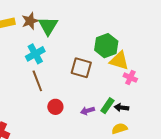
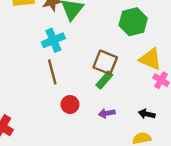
green hexagon: (106, 46) -> (133, 22), moved
green rectangle: (107, 106) -> (104, 80), moved

